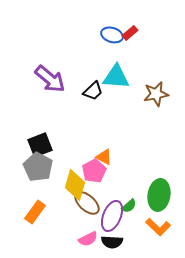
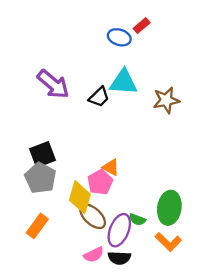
red rectangle: (130, 33) -> (142, 26), moved
green semicircle: (129, 206) -> (137, 220), turned 63

